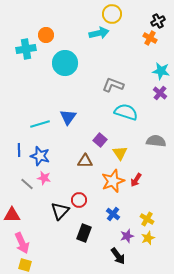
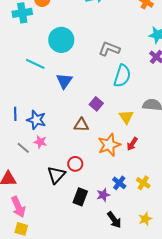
cyan circle: (65, 63) -> (61, 40), moved
cyan semicircle: (126, 112) -> (122, 76), turned 90
cyan line: (40, 124) -> (35, 64), moved, turned 42
yellow triangle: (120, 153) -> (126, 117), moved
blue cross: (113, 214) -> (119, 183), moved
purple star: (127, 236) -> (103, 195), moved
yellow star: (148, 238) -> (145, 219), moved

